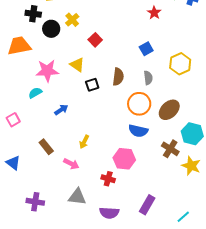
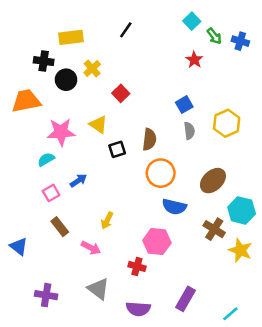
gray semicircle: (148, 78) -> (189, 131), moved
orange circle: (139, 104) -> (161, 173), moved
pink square: (13, 120) -> (51, 193), moved
gray triangle: (77, 197) -> (98, 289), turned 30

